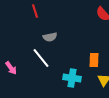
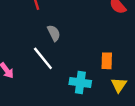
gray semicircle: (50, 37) -> (54, 33), turned -104

